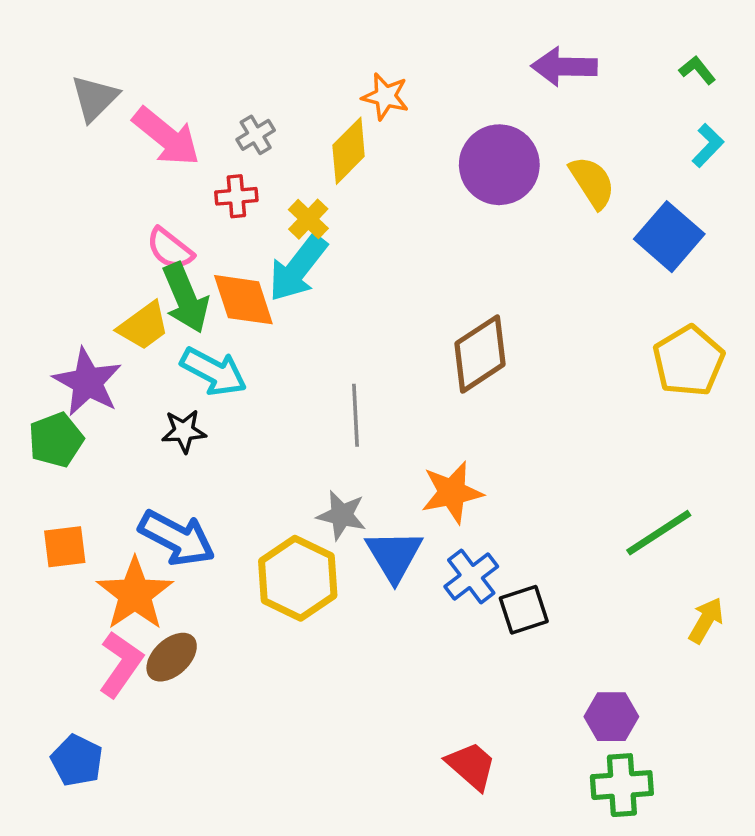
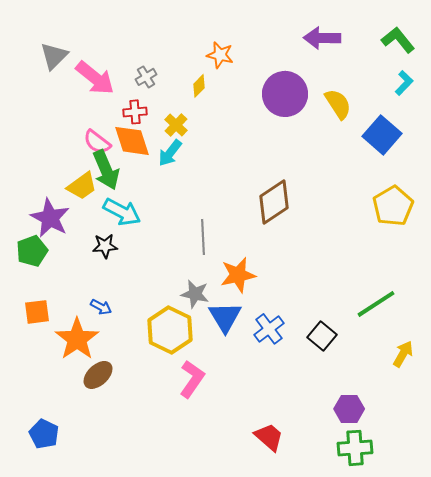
green L-shape: (697, 70) -> (398, 40), size x1.6
yellow diamond: (349, 151) -> (199, 86), size x0.6
cyan arrow: (298, 268) -> (170, 153), size x0.7
orange diamond: (243, 300) -> (132, 141), moved
orange star: (452, 492) -> (238, 275), moved
blue arrow: (177, 538) -> (101, 307), size x0.5
black square: (524, 610) -> (322, 336), moved, turned -32
pink L-shape: (121, 664) -> (192, 379), moved

